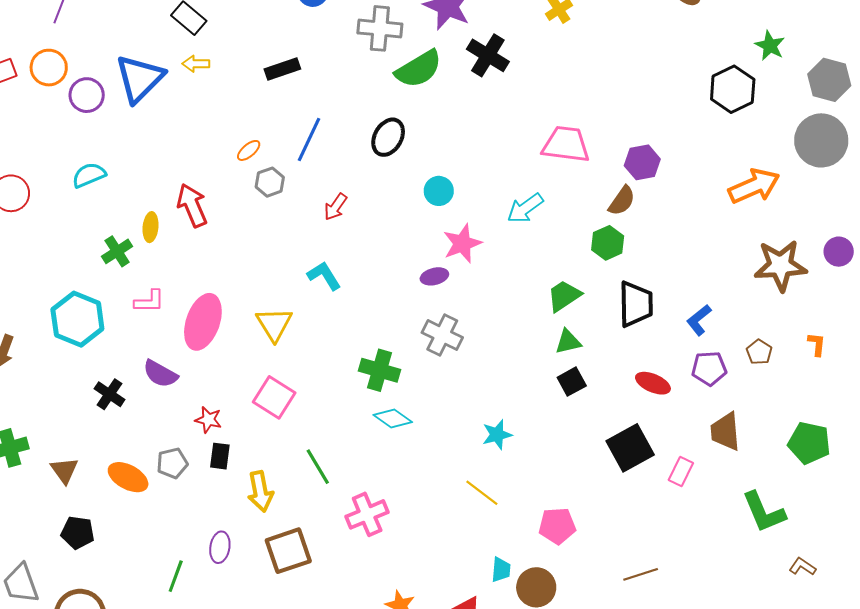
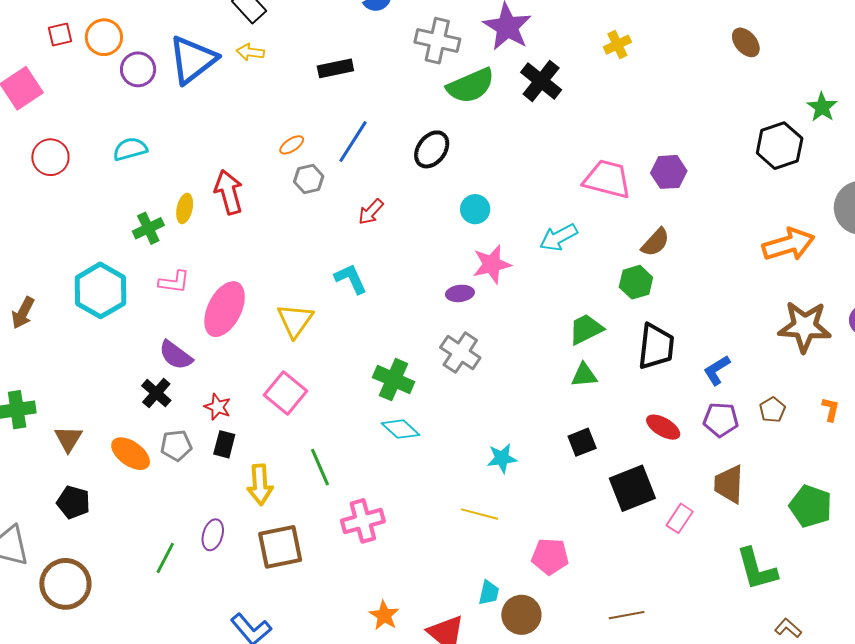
purple hexagon: (642, 162) -> (669, 172), moved
black square: (572, 382) -> (582, 442), moved
black cross: (110, 394) -> (156, 393), moved
yellow line: (482, 493) -> (480, 514), turned -30

